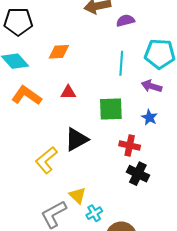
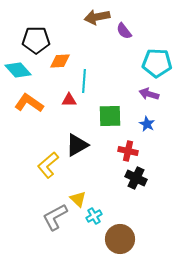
purple semicircle: (125, 21) -> (124, 31), turned -114
black pentagon: (18, 22) -> (36, 40), moved
cyan line: (121, 63) -> (84, 81), moved

